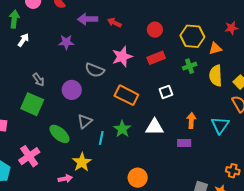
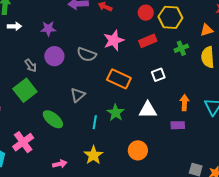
yellow hexagon: (192, 36) -> (170, 17), moved
white arrow: (23, 40) -> (14, 26), turned 56
purple star: (66, 42) -> (48, 29), moved
purple circle: (72, 90) -> (54, 56), moved
green square: (32, 104) -> (25, 90), turned 30
gray triangle: (85, 121) -> (78, 95), moved
yellow star: (82, 162) -> (93, 155), moved
orange circle: (138, 178) -> (138, 150), moved

